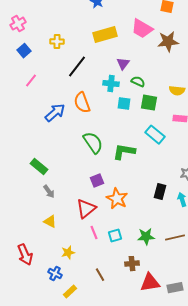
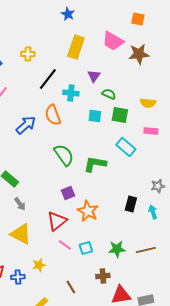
yellow rectangle: (105, 35) -> (76, 47), turned -55
cyan cross: (111, 84) -> (71, 93), moved
yellow triangle: (50, 222) -> (21, 234), size x1.6
pink line: (94, 233) -> (65, 245), turned -32
blue cross: (55, 274) -> (18, 277), moved, turned -32

